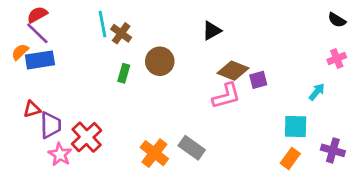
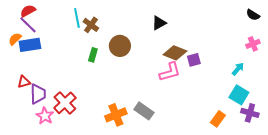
cyan square: (296, 126) -> (239, 95), moved, turned 30
orange cross: (154, 153) -> (116, 115), turned 30

